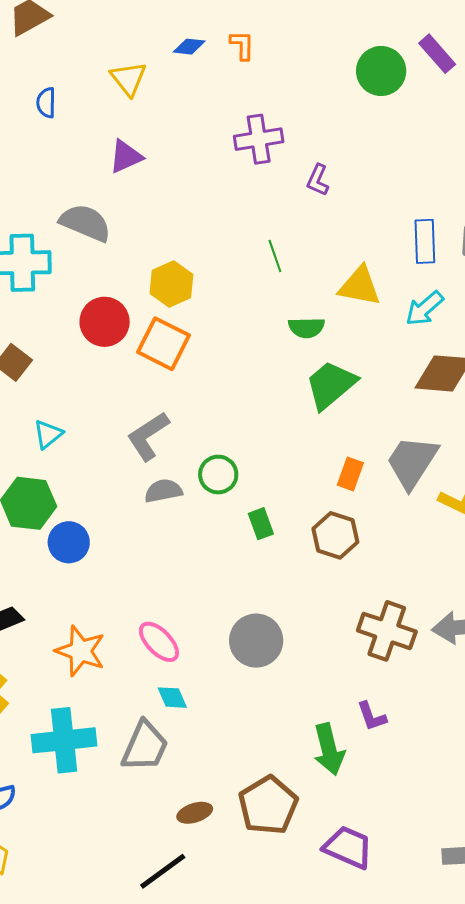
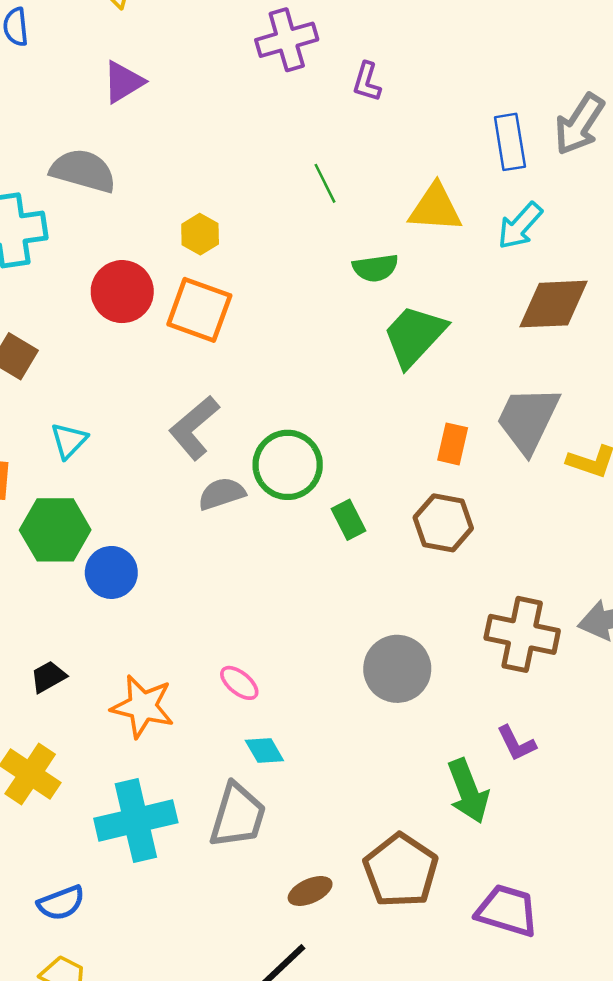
yellow hexagon: (171, 284) -> (200, 234), size x0.7
green circle: (218, 475) -> (288, 465), size x1.4
gray circle: (256, 641) -> (397, 669), moved
pink ellipse: (159, 642) -> (239, 683), size x0.7

